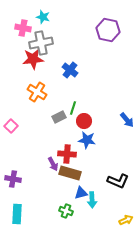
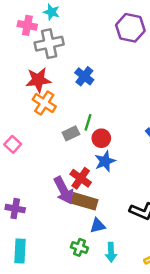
red star: (33, 59) -> (38, 80), moved
blue star: (87, 140) -> (105, 161), turned -30
red cross: (67, 154) -> (81, 178), turned 30
purple arrow: (53, 164) -> (64, 190), size x1.6
cyan arrow: (92, 200) -> (111, 252), moved

